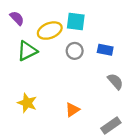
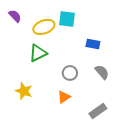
green triangle: (27, 51) -> (38, 53), moved
gray circle: (75, 51) -> (70, 73), moved

